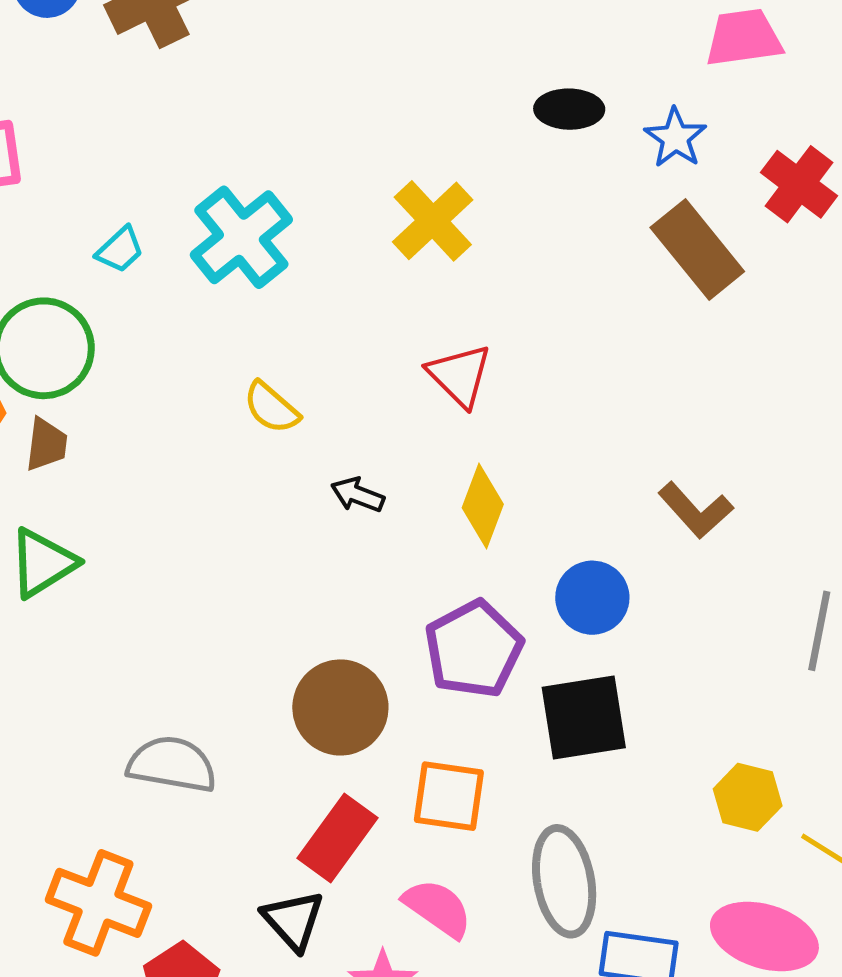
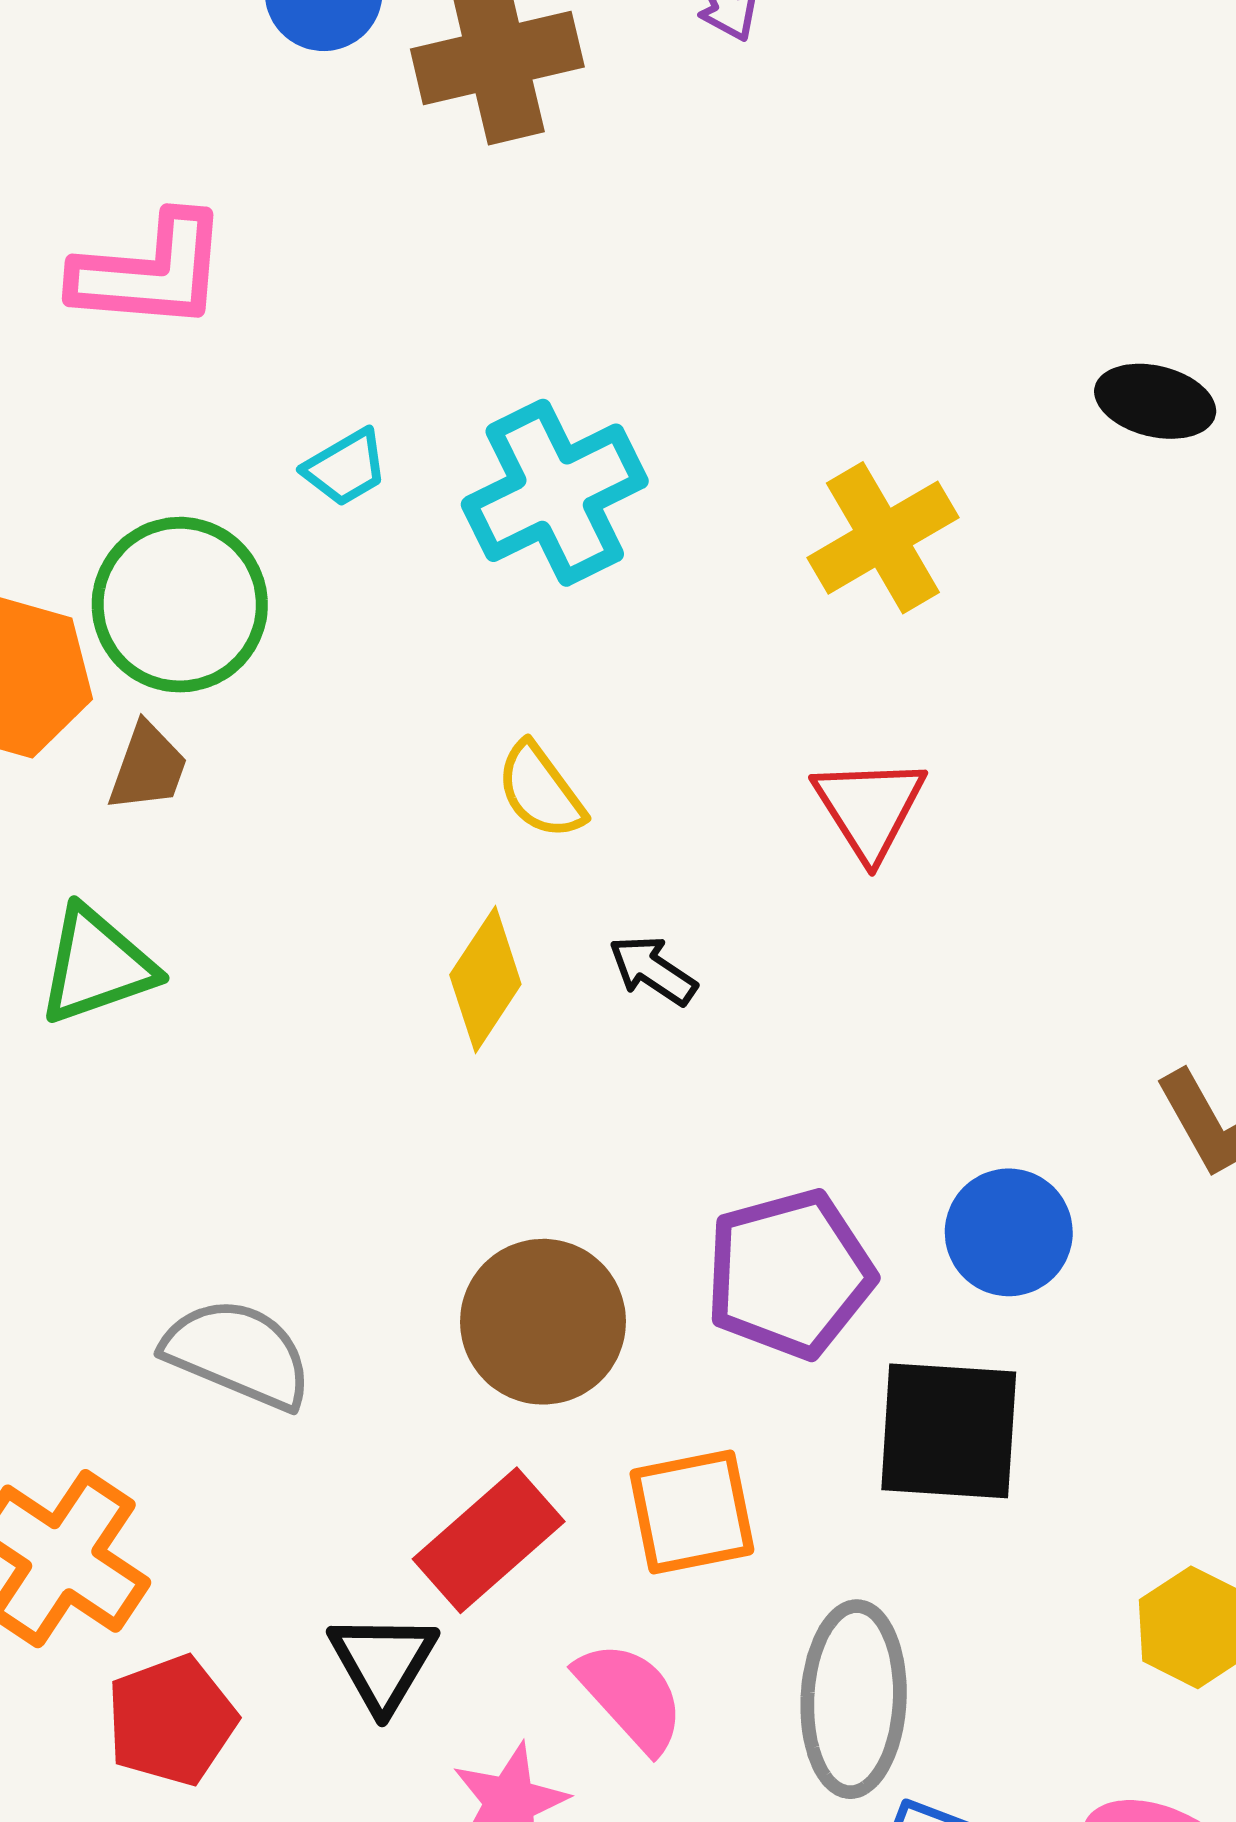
yellow diamond: (483, 506) -> (485, 980), moved
orange square: (449, 796) -> (692, 1512), turned -32

